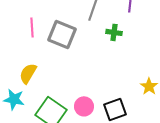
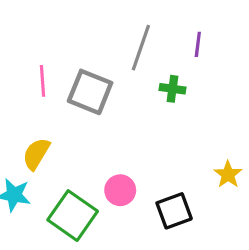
pink circle: (84, 106) -> (120, 190), moved

